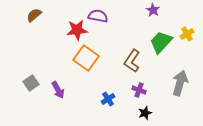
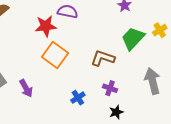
brown L-shape: (132, 61) -> (103, 58), turned 75
gray arrow: (180, 83) -> (153, 81), turned -30

